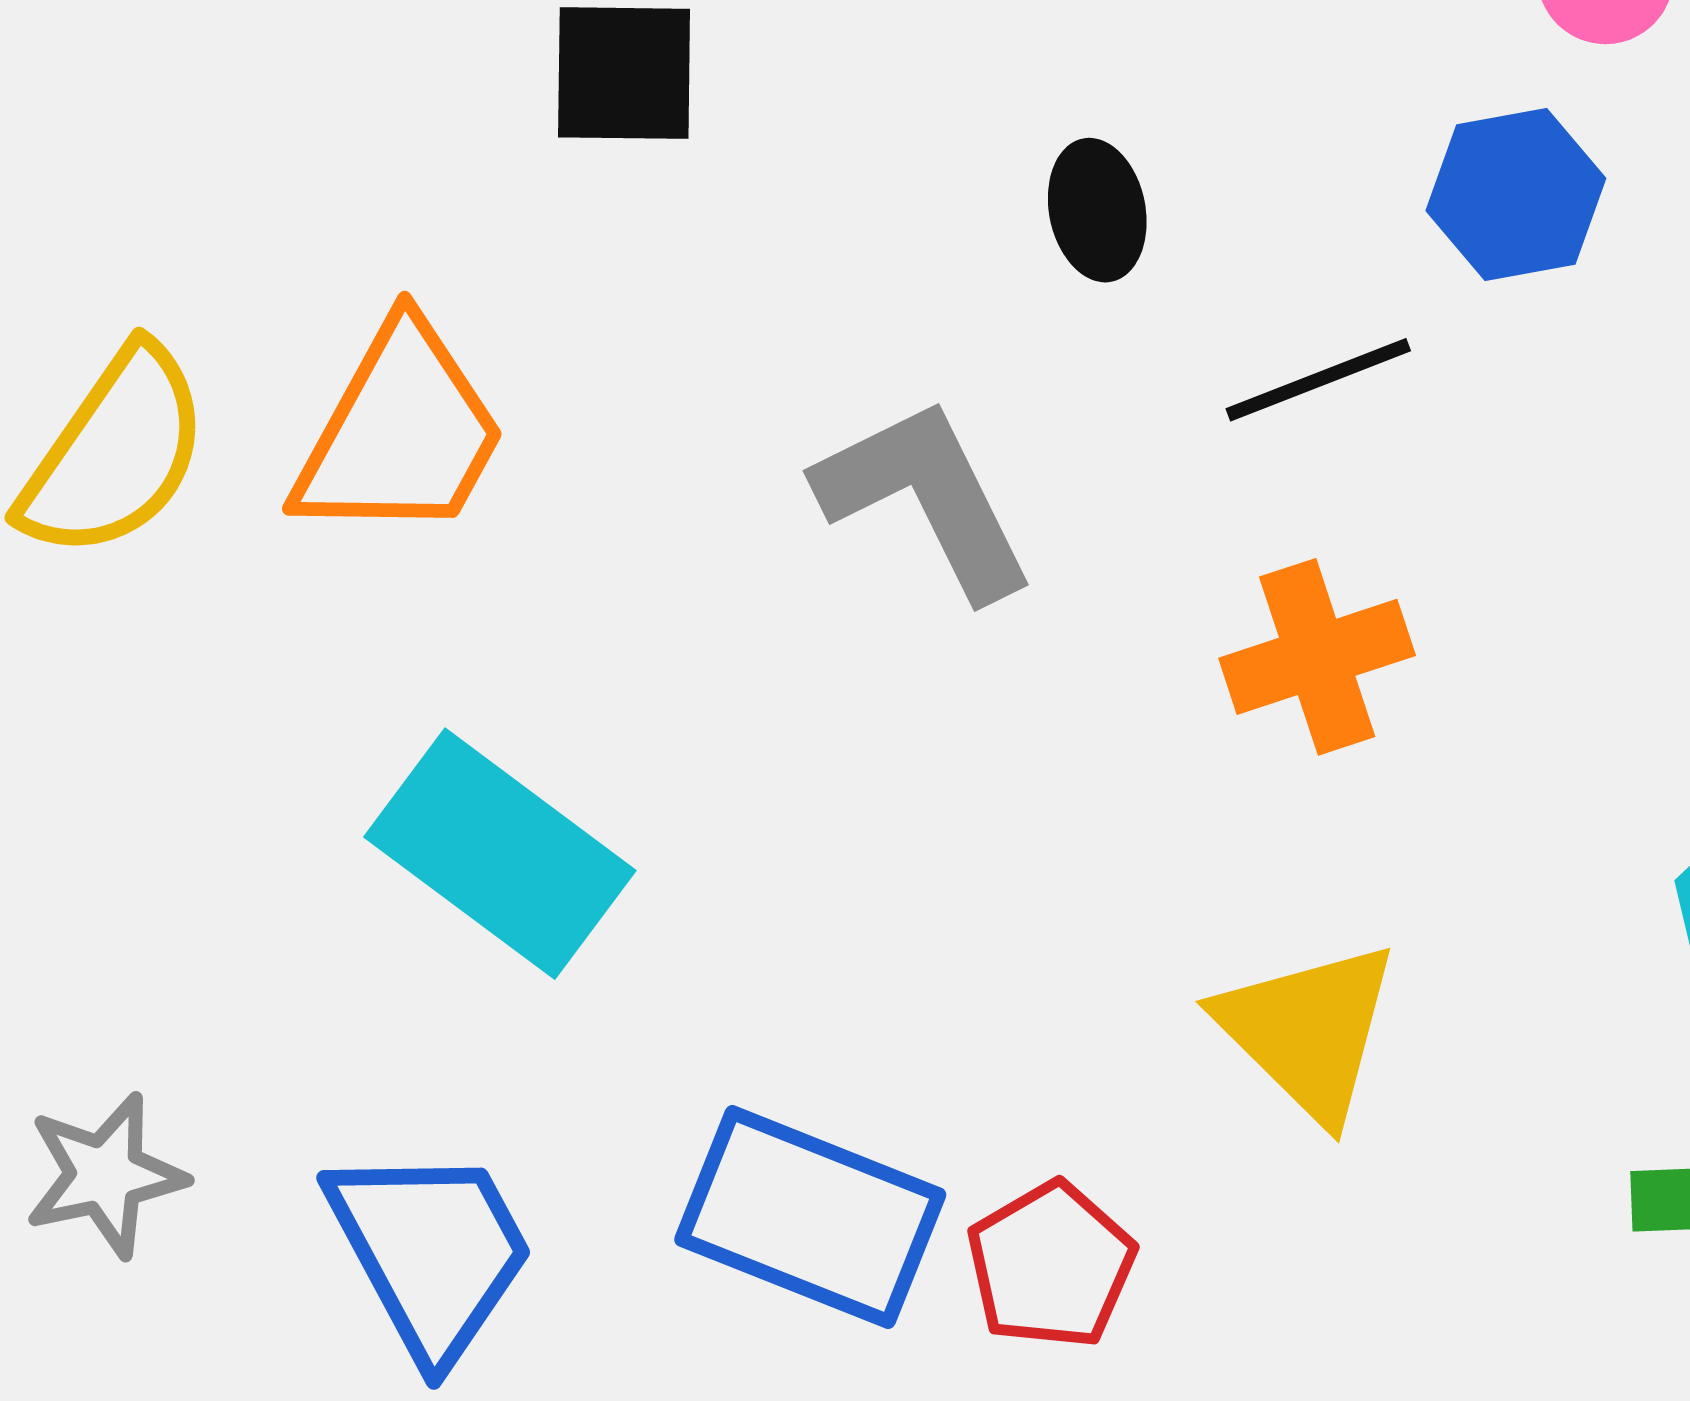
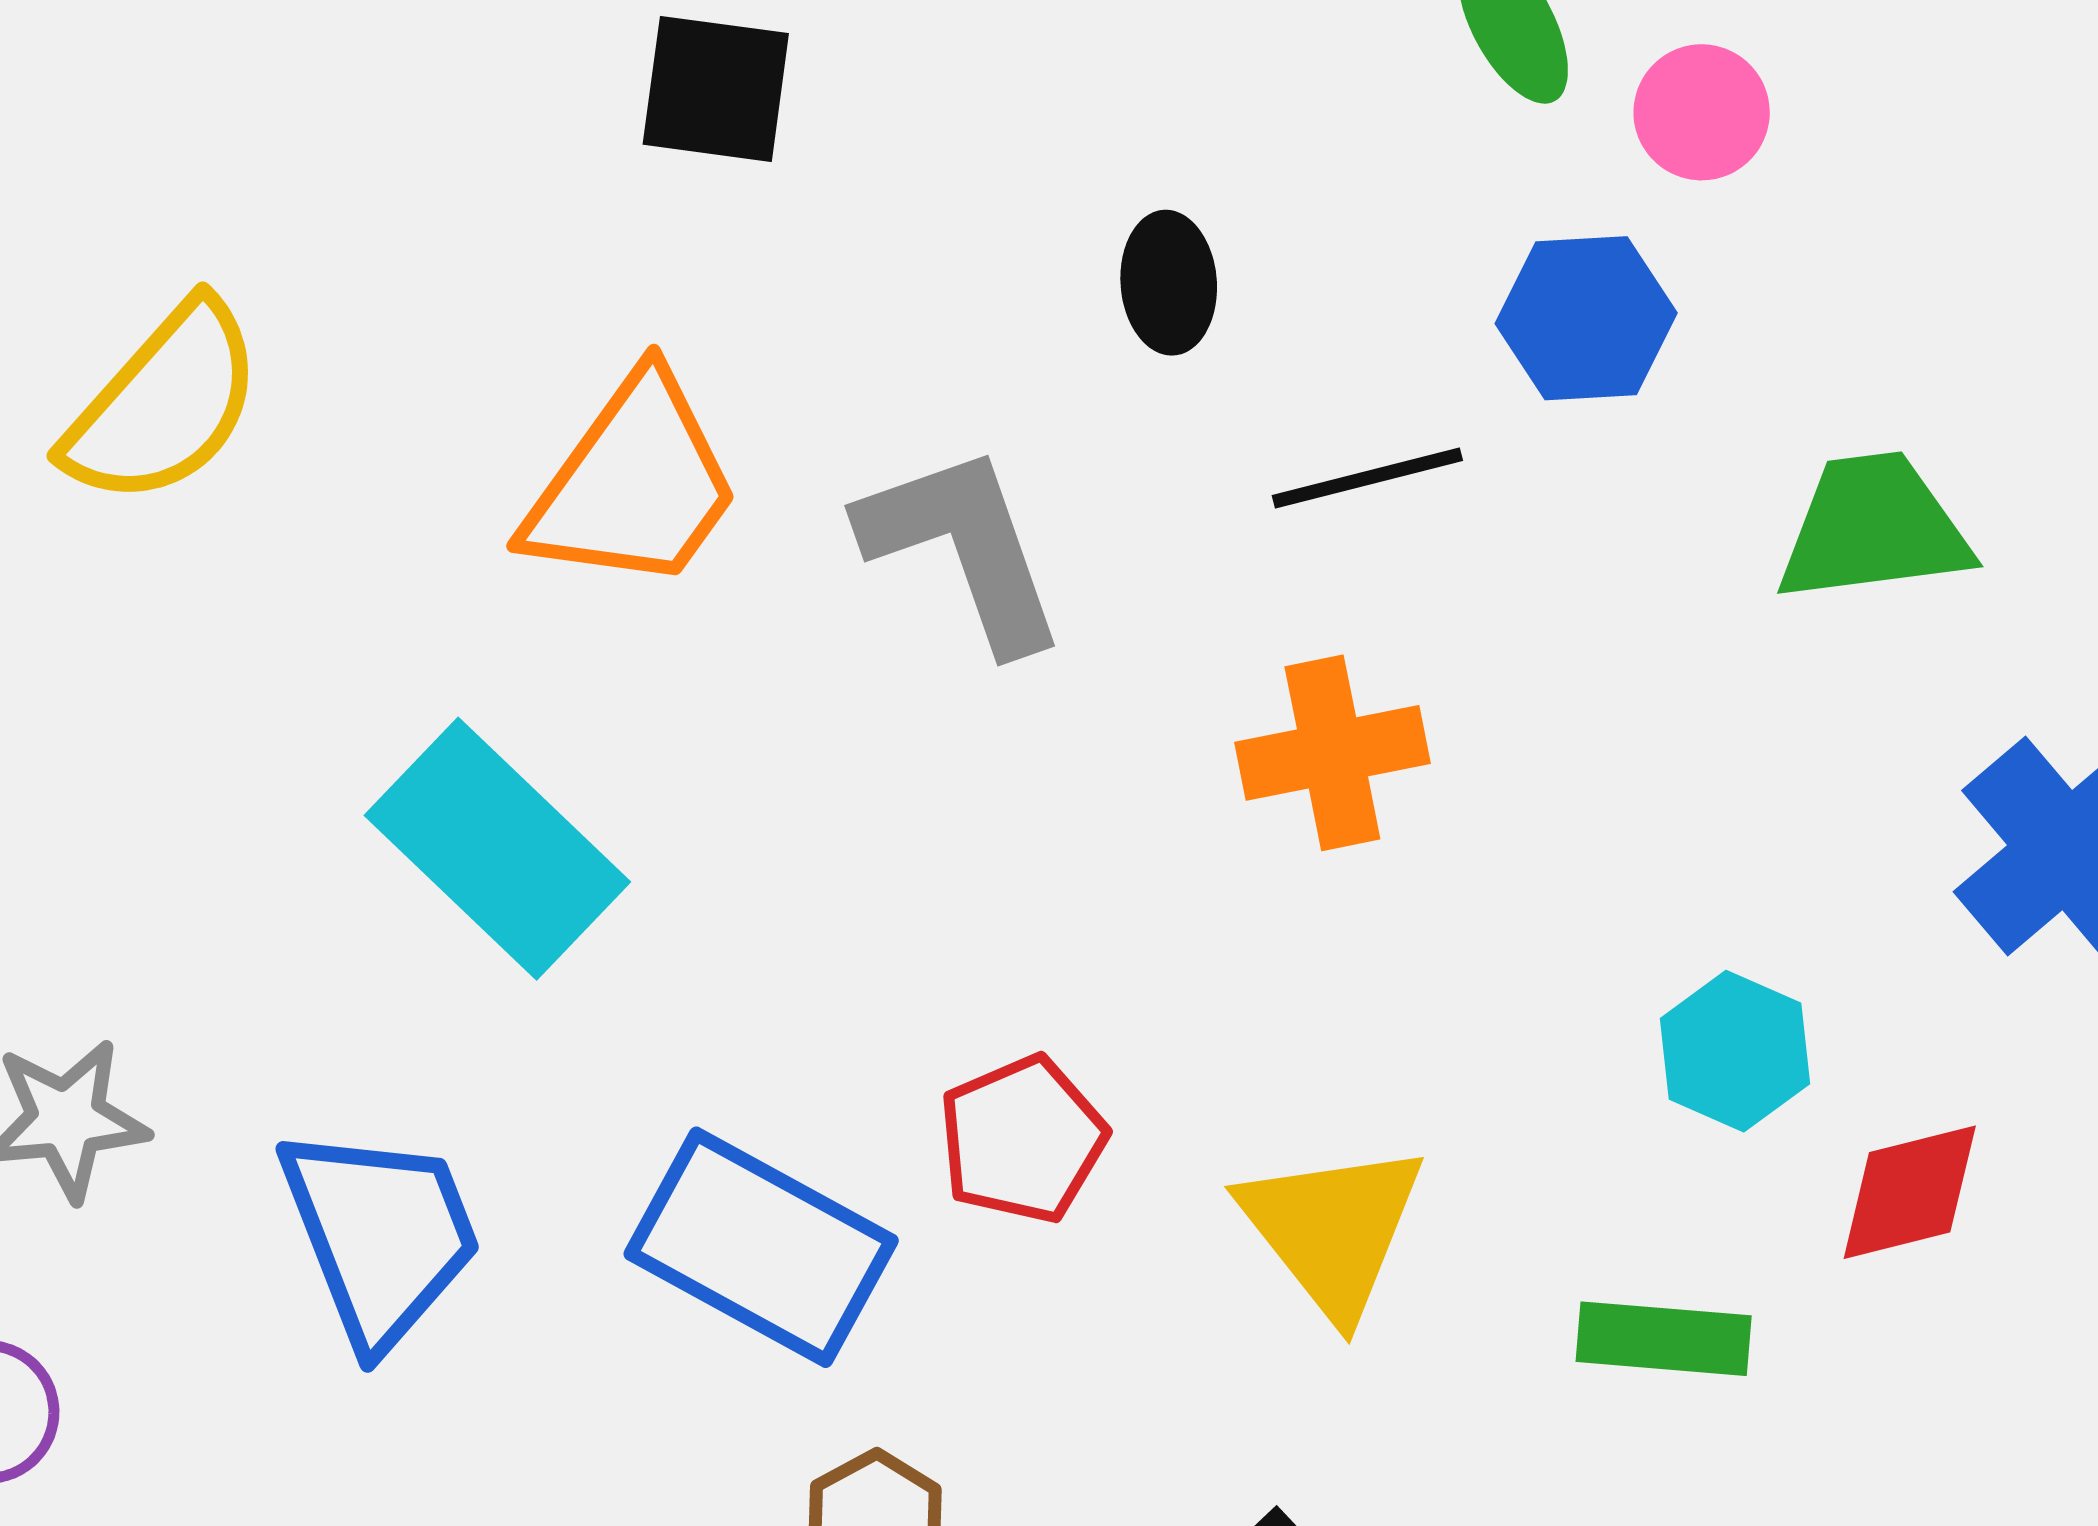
orange trapezoid: (400, 433) -> (633, 484), moved
yellow triangle: (1308, 1031) -> (1332, 1229), moved
red pentagon: (1051, 1265) -> (1022, 1139), moved

